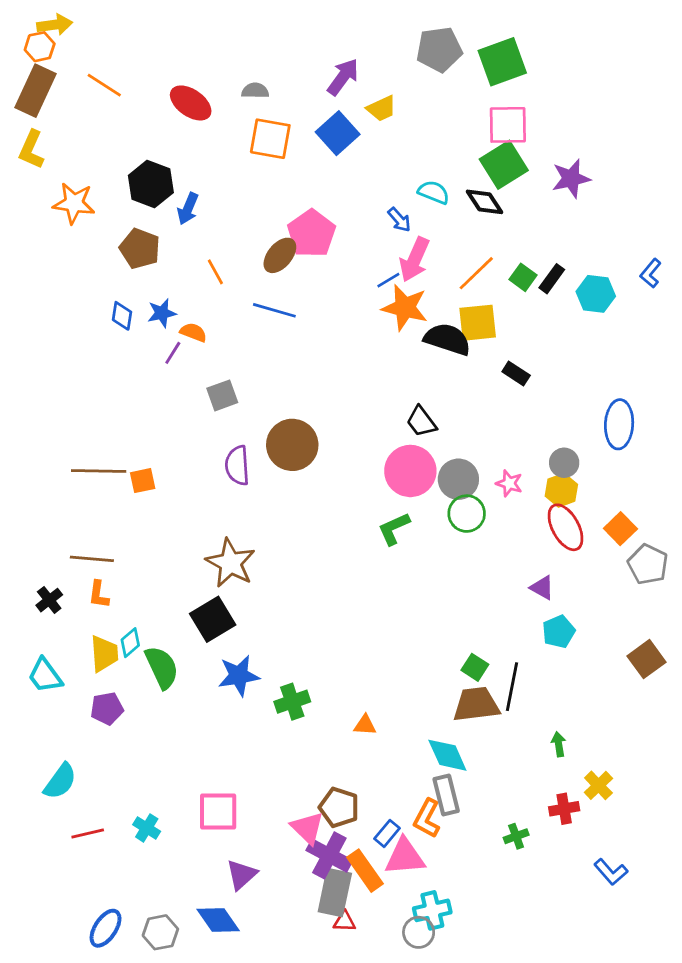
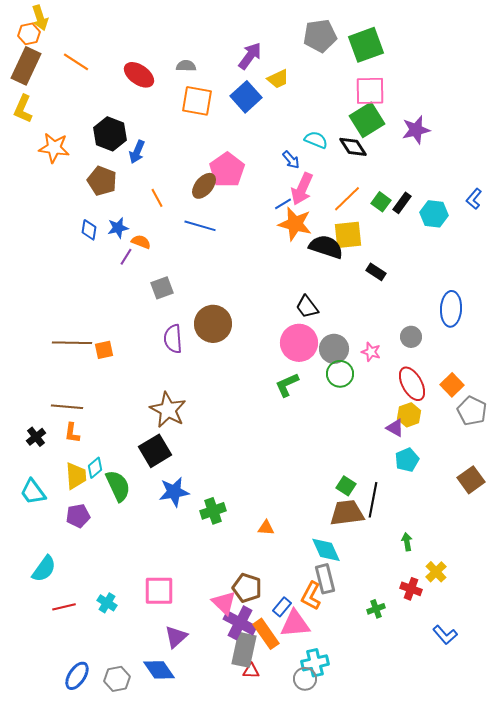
yellow arrow: (55, 25) -> (40, 18), turned 80
yellow hexagon: (561, 490) -> (409, 415), moved
red cross: (564, 809) -> (411, 589), turned 30

